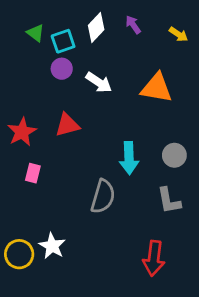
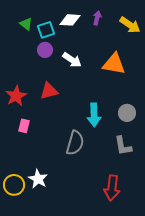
purple arrow: (133, 25) -> (97, 18), turned 48
white diamond: (96, 27) -> (70, 20), turned 50
yellow arrow: (178, 34) -> (130, 25), size x1.5

